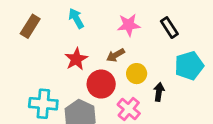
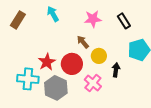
brown arrow: (116, 55) -> (83, 42), turned 80
red star: (76, 59) -> (47, 62), moved

